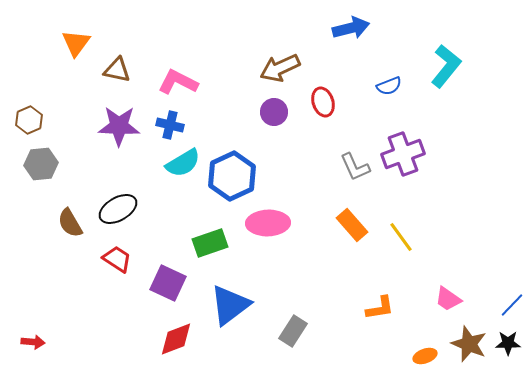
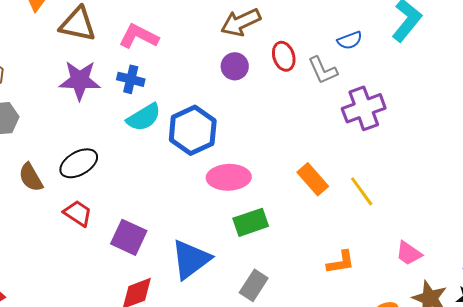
brown triangle: (117, 70) -> (78, 24), size x1.4
gray L-shape: (355, 167) -> (323, 70), moved
green rectangle: (210, 243) -> (251, 222), moved

